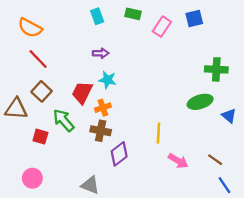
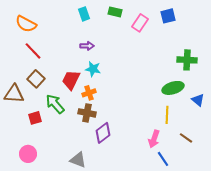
yellow line: (158, 133) -> (167, 115), moved
red square: (40, 137) -> (35, 118), turned -32
pink arrow: (178, 161) -> (154, 139), turned 78
blue line: (224, 185) -> (163, 159), moved

